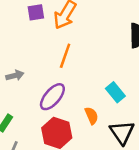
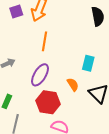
cyan rectangle: (115, 92) -> (88, 63), turned 63

